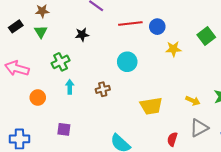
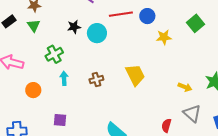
cyan circle: (127, 62) -> (97, 33), moved
yellow trapezoid: (151, 106) -> (135, 75), moved, turned -105
gray triangle: (199, 128) -> (192, 113), turned -48

